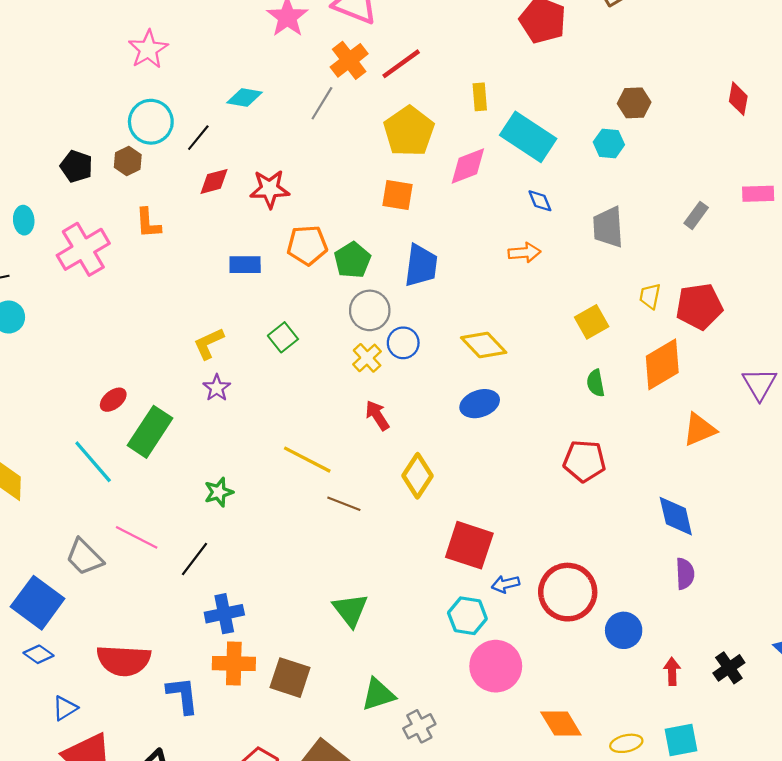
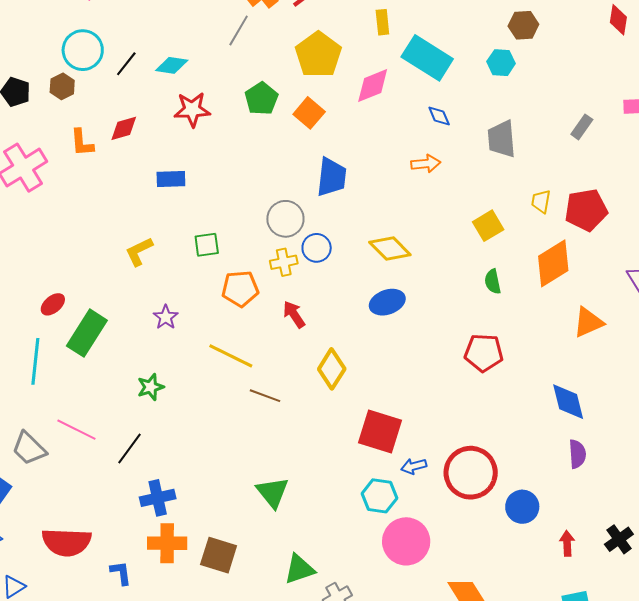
cyan diamond: (244, 98) -> (172, 65), moved
red diamond: (214, 181) -> (124, 128), moved
orange square: (398, 195) -> (309, 113), turned 32
orange pentagon: (307, 245) -> (240, 289), moved
green pentagon: (352, 260) -> (261, 99), moved
green square: (283, 337) -> (207, 245), turned 32
yellow cross: (367, 358) -> (284, 262), turned 32
purple star: (217, 388) -> (166, 317), moved
cyan line: (93, 462) -> (35, 361), turned 48
blue L-shape: (183, 695) -> (121, 573), size x0.7

